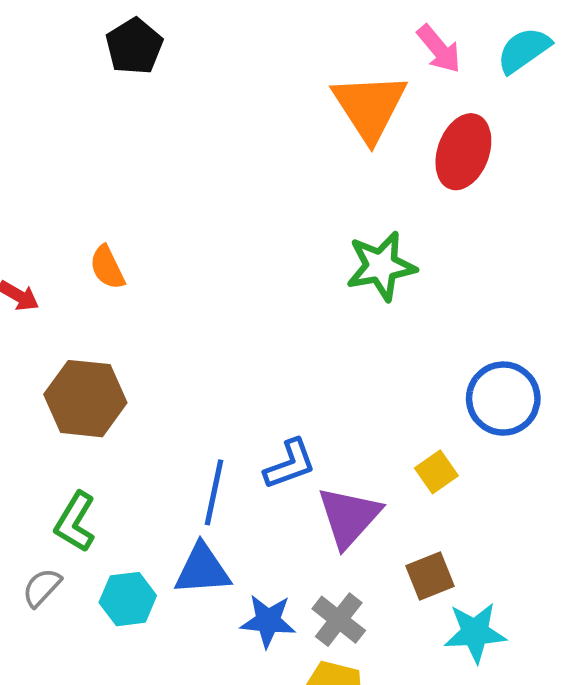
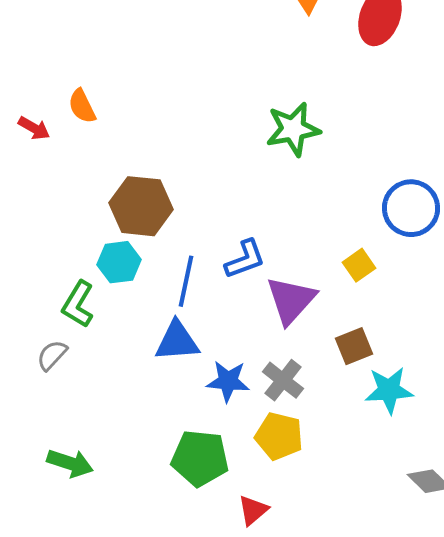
green star: (381, 266) -> (293, 129), moved
orange semicircle: (107, 267) -> (82, 106), moved
brown hexagon: (85, 399) -> (141, 206), moved
cyan hexagon: (128, 599) -> (119, 262), moved

